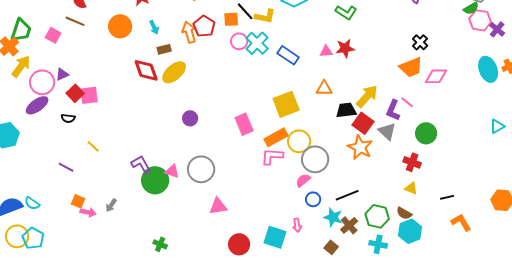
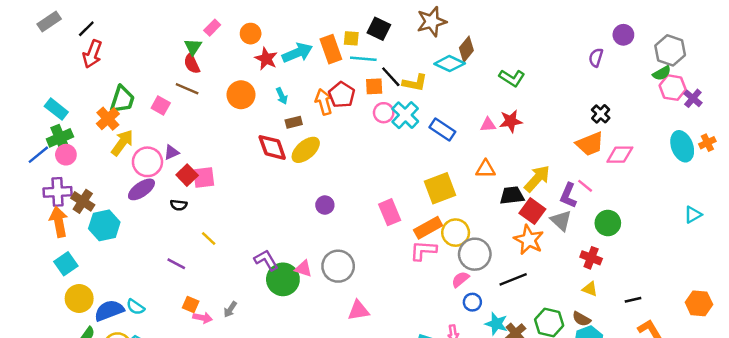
black line: (347, 195) -> (513, 279), moved

